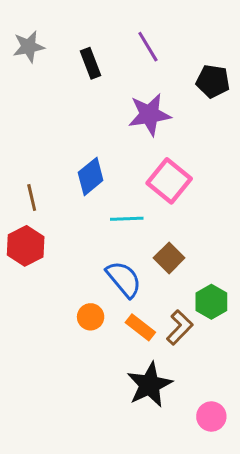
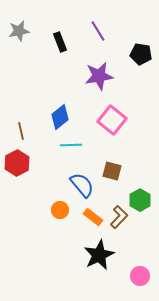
cyan line: (127, 219) -> (71, 145), moved
brown square: (169, 258) -> (112, 171), turned -30

